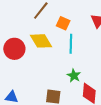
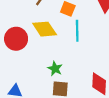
green star: (74, 76) -> (55, 69), moved

